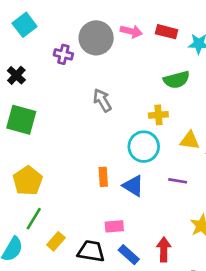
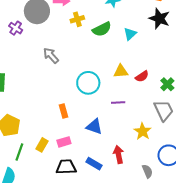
purple cross: (63, 54) -> (16, 28), turned 32
yellow cross: (158, 115) -> (77, 19), moved
blue triangle: (133, 186) -> (94, 127), moved
pink rectangle: (114, 226) -> (64, 142), moved
yellow rectangle: (56, 241) -> (42, 145), moved

